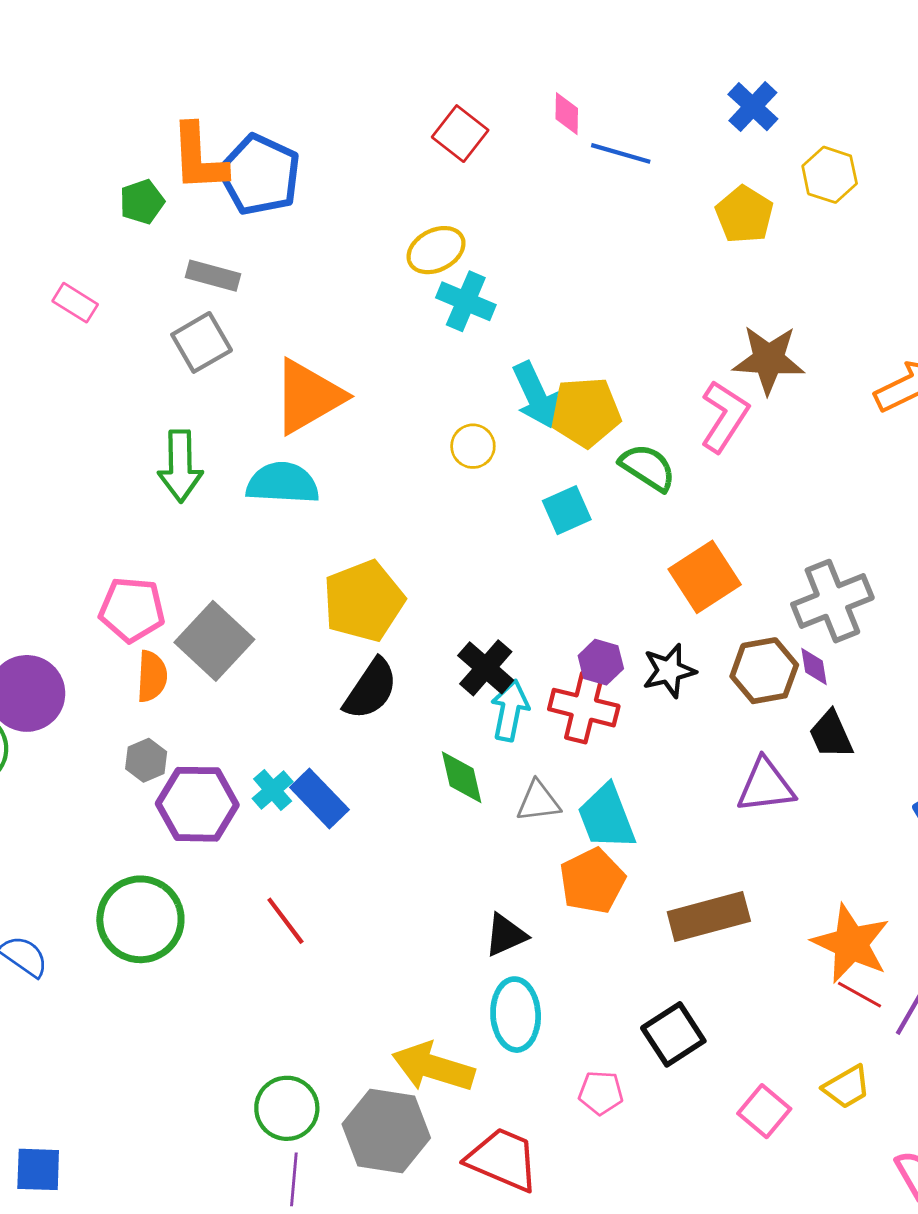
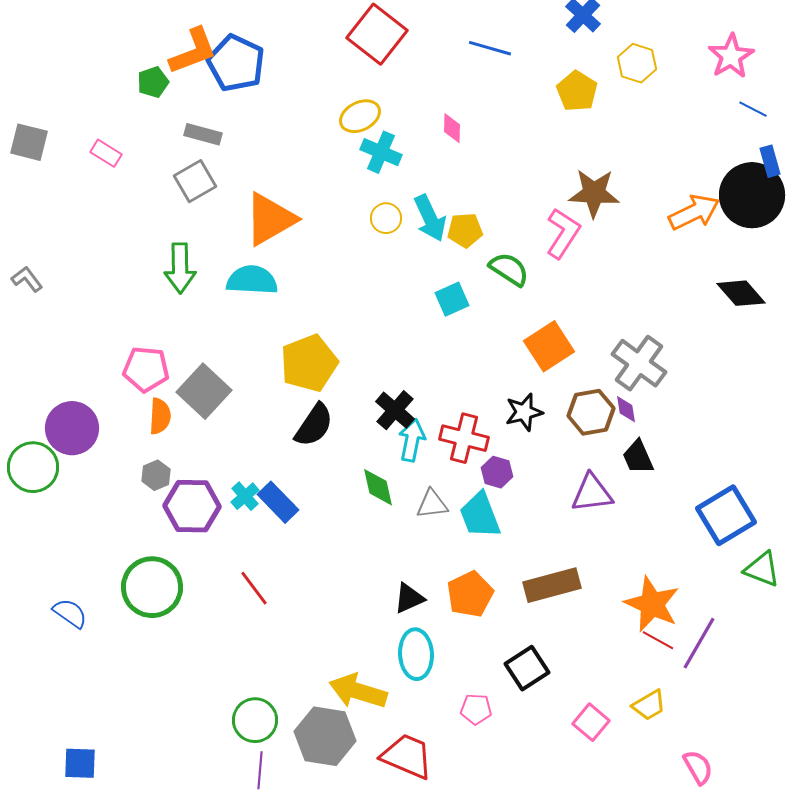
pink diamond: (567, 114) -> (452, 128), moved
red square: (460, 134) -> (377, 34), size x1.5
orange L-shape: (199, 158) -> (193, 51), turned -108
yellow pentagon: (585, 412) -> (465, 230), size x0.7
yellow circle: (473, 446) -> (386, 218), moved
gray cross: (832, 601) -> (639, 363), turned -32
purple hexagon: (601, 662) -> (497, 472), moved
orange pentagon: (592, 881) -> (470, 594), moved

